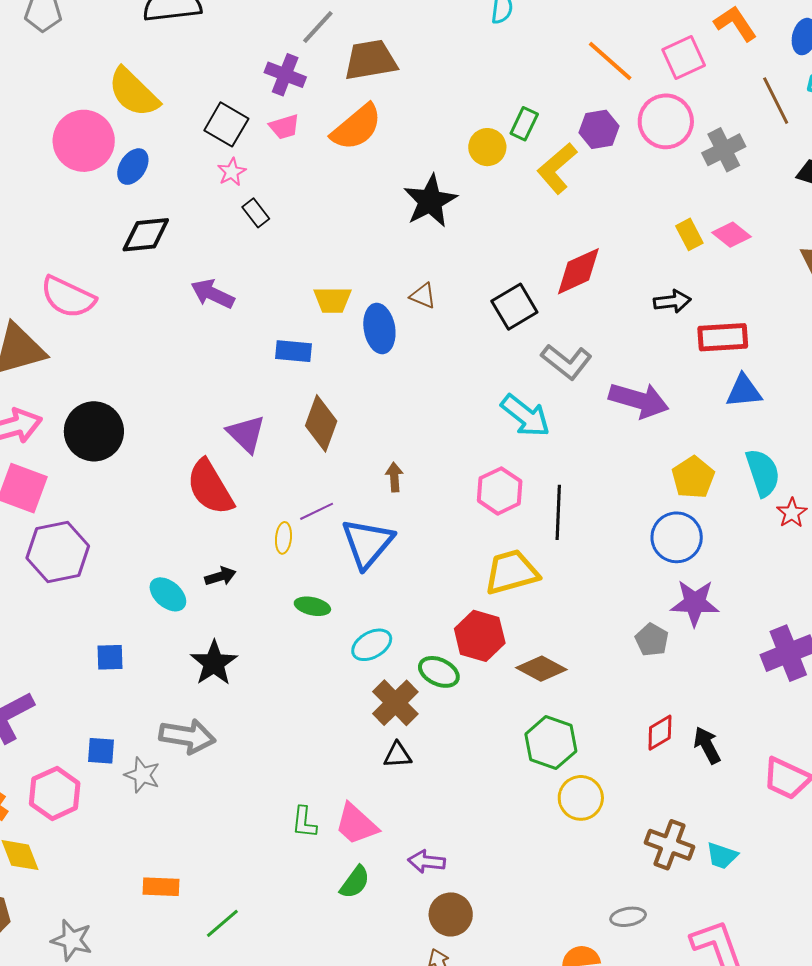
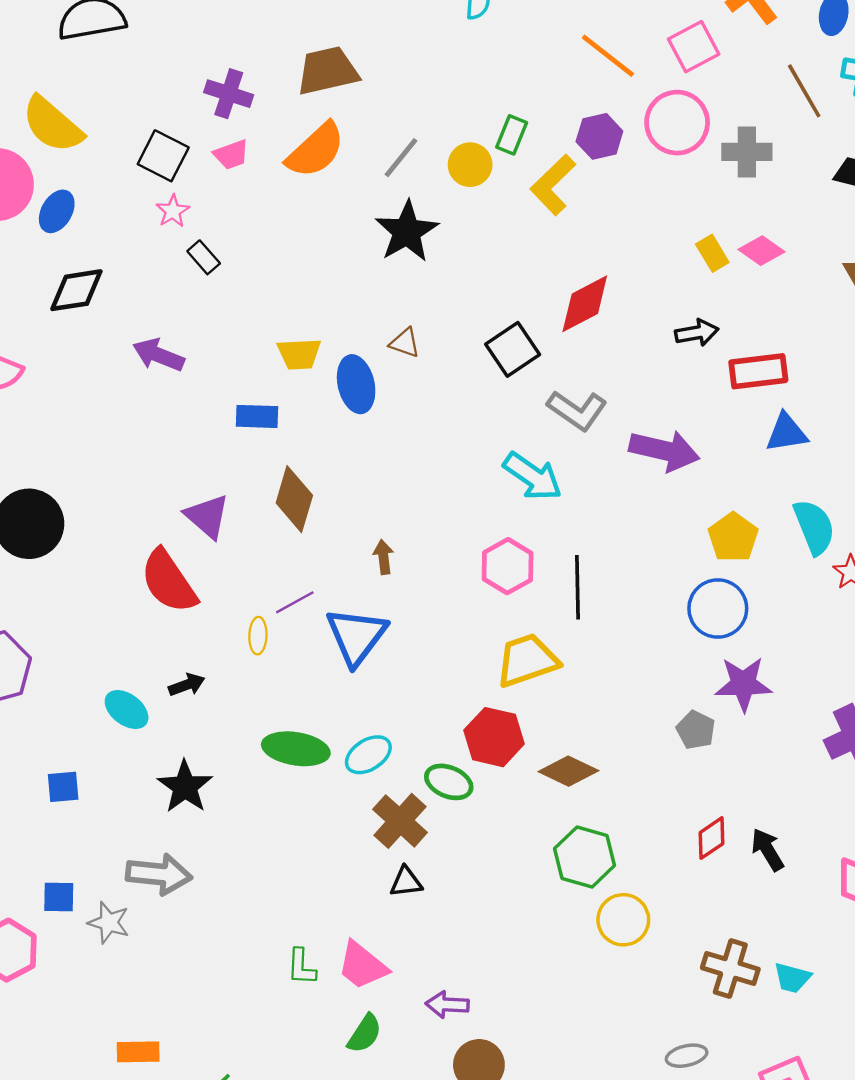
gray line: (318, 27) -> (401, 158), moved
gray cross: (724, 150) -> (747, 152), turned 30
green ellipse: (312, 606) -> (296, 749), moved, size x1.6

